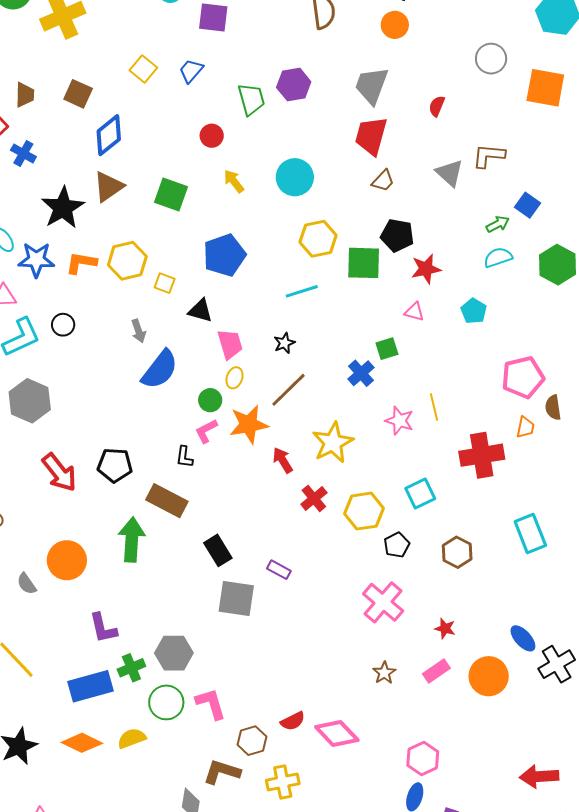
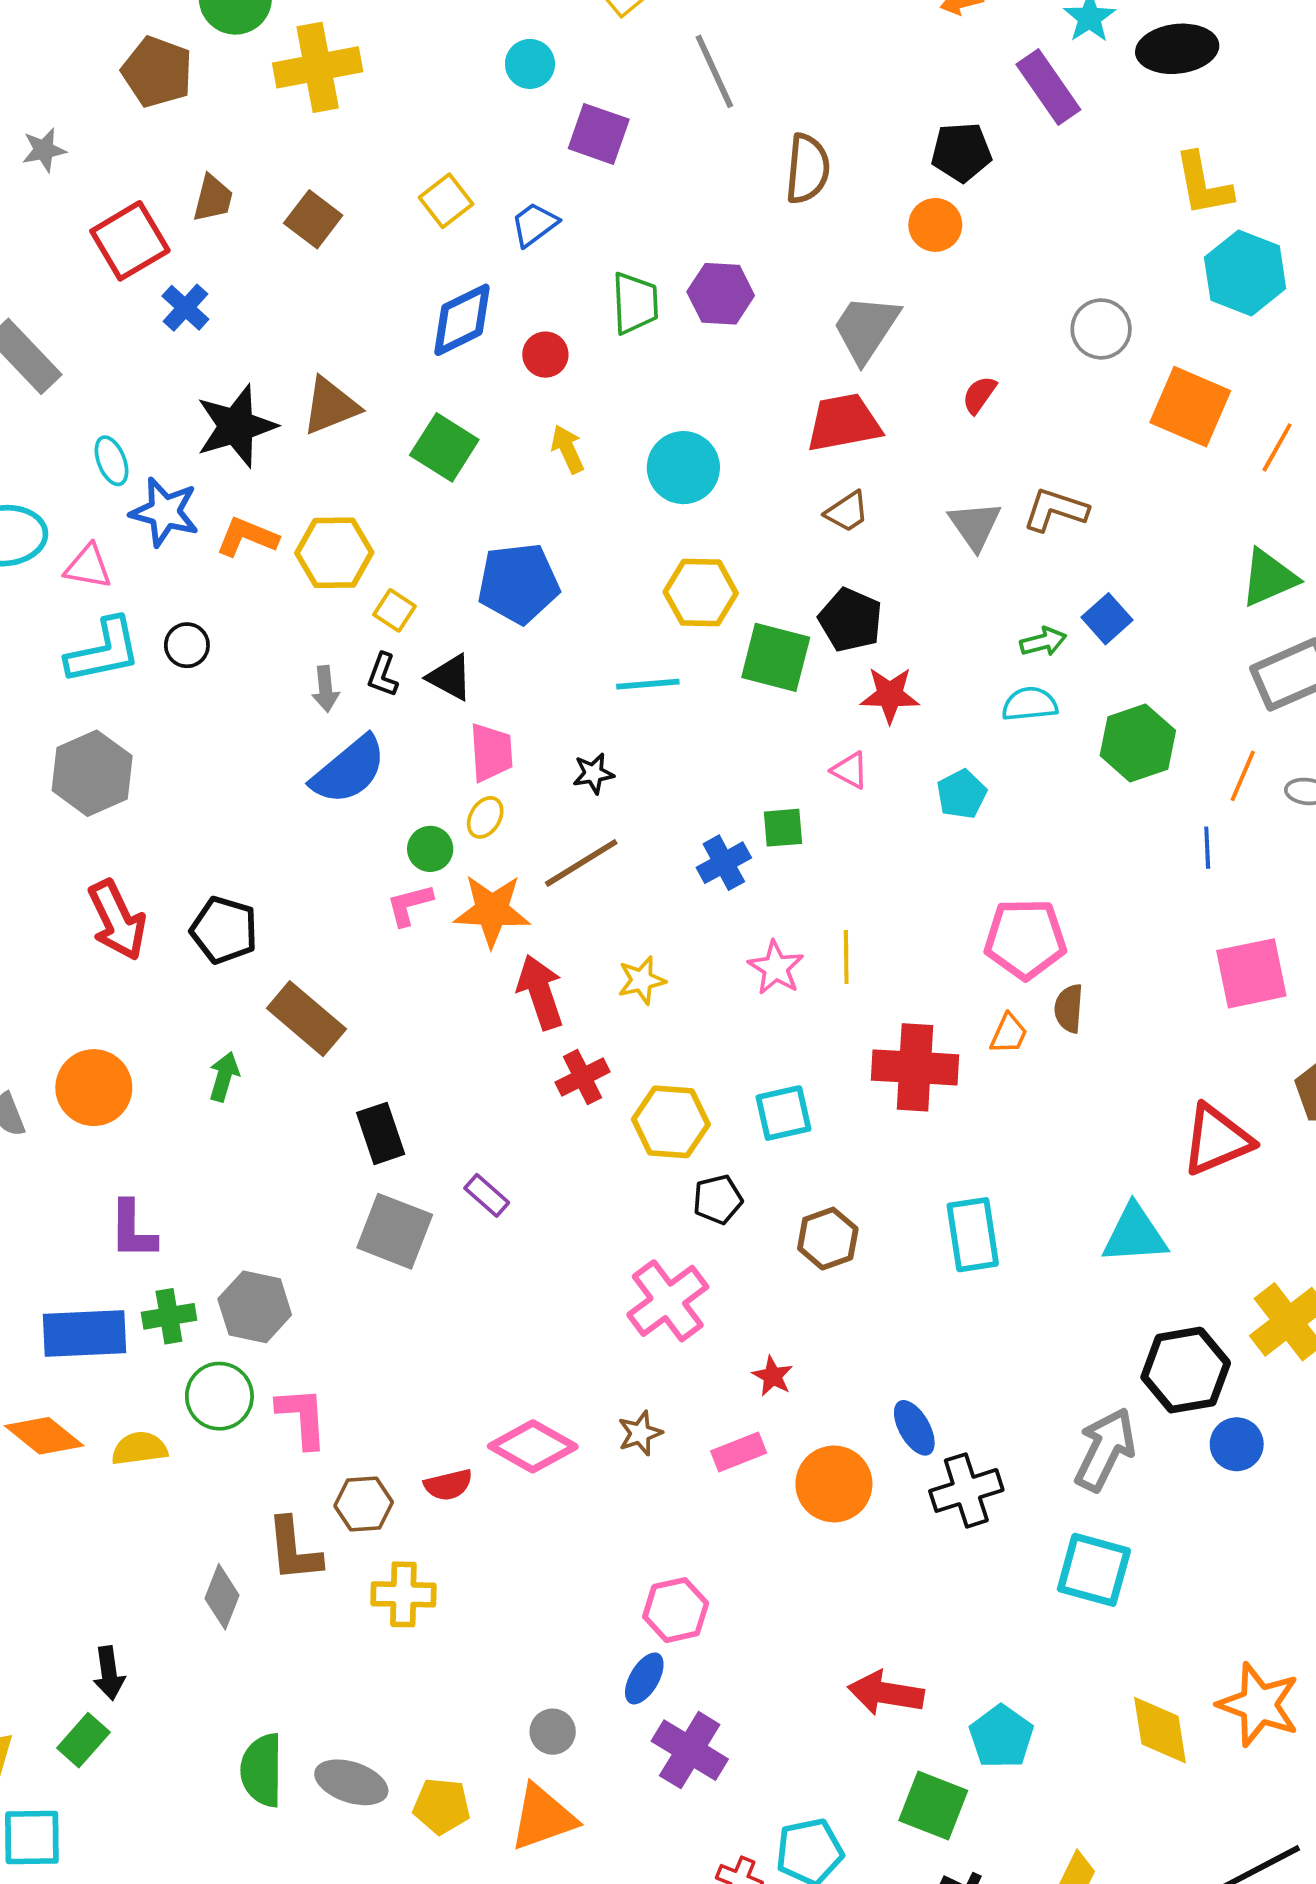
blue diamond: (109, 135) -> (462, 320), moved
red trapezoid: (371, 136) -> (844, 423), turned 51
yellow star: (333, 443) -> (642, 980), size x0.6
black L-shape: (184, 457) -> (383, 675), moved
red arrow: (283, 460) -> (540, 992), size x1.4
green arrow: (132, 540) -> (224, 1077), size x0.6
pink diamond: (337, 734) -> (533, 1446), moved, turned -30
brown L-shape: (222, 772) -> (294, 1550), turned -126

